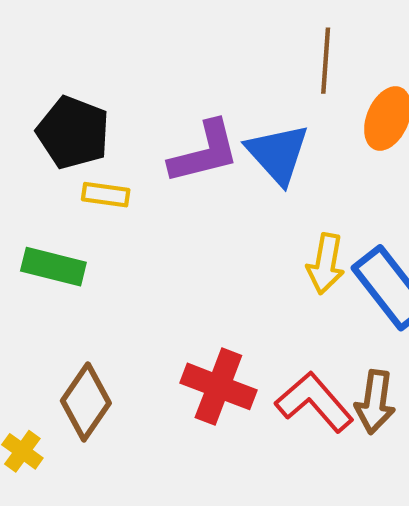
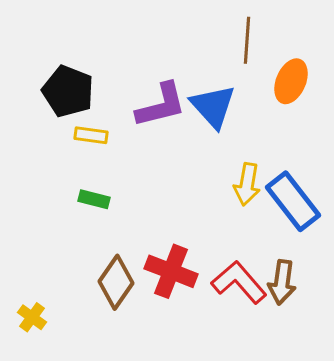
green rectangle: (53, 267) -> (94, 199), moved, size x0.7
brown diamond: (86, 402) -> (116, 282), moved

